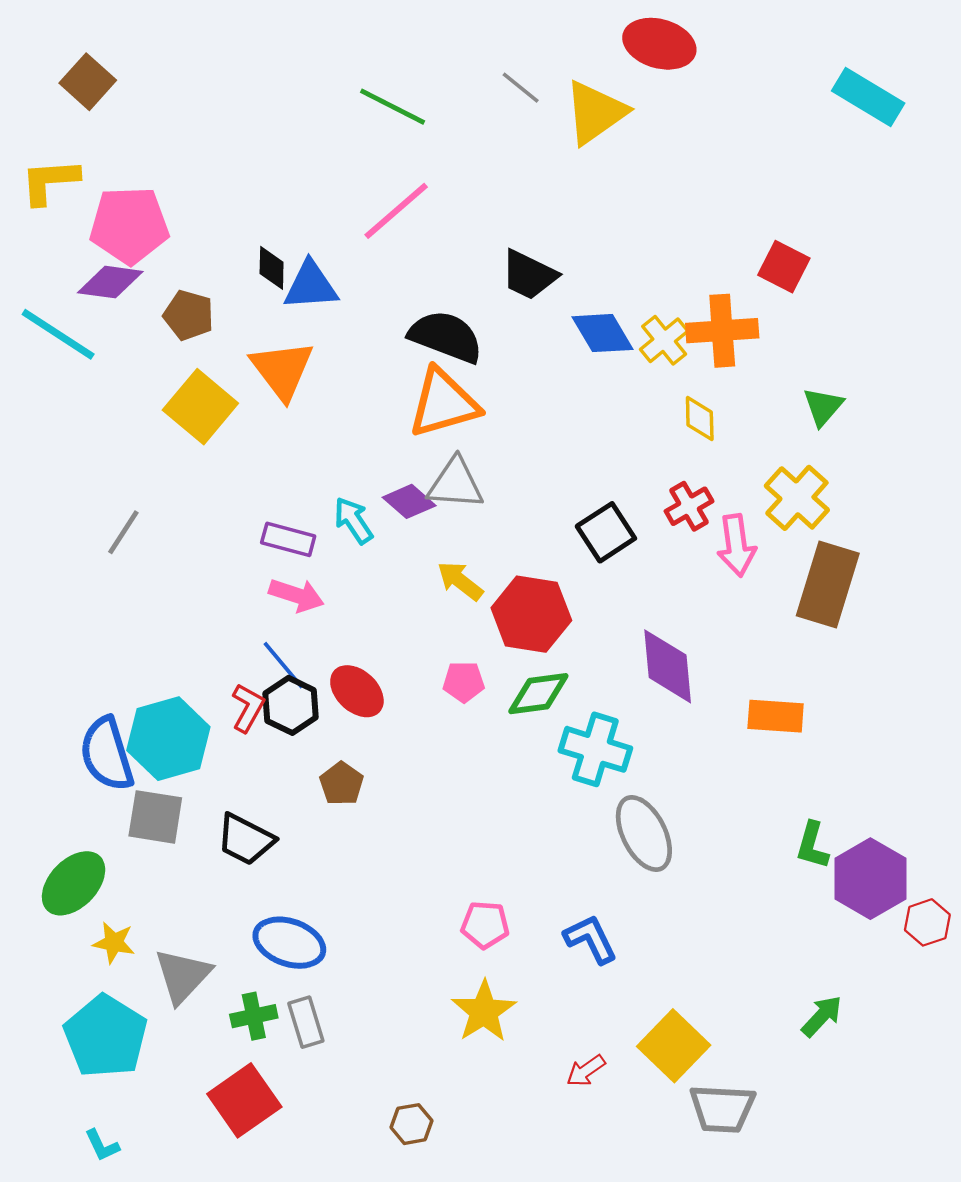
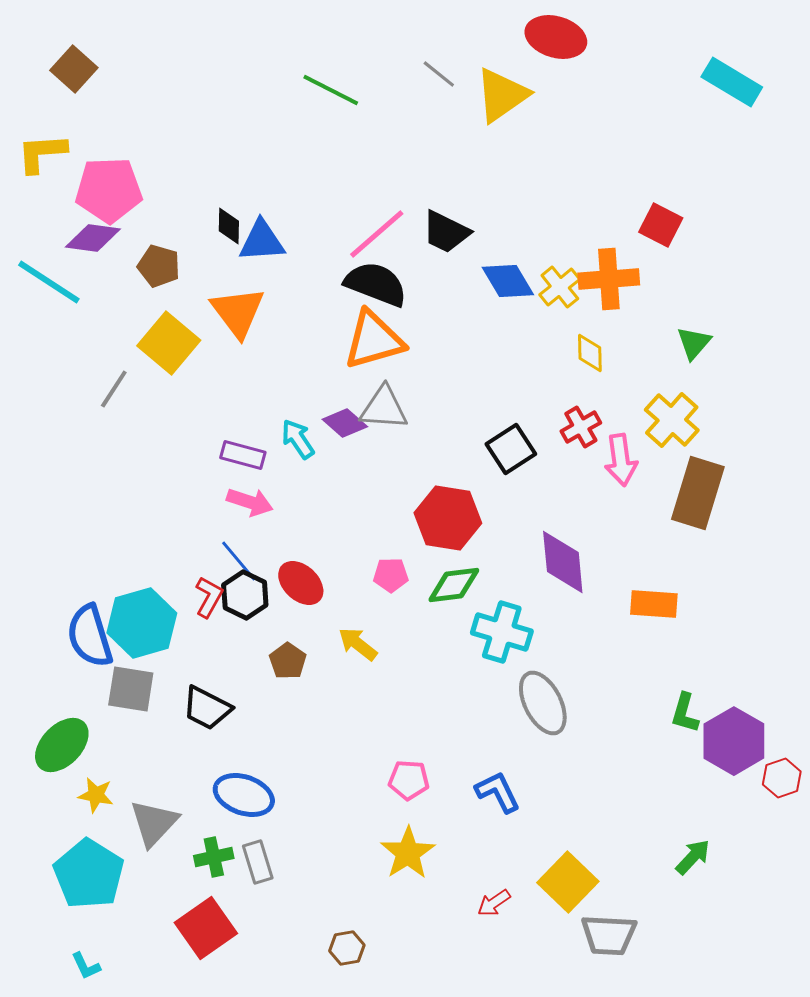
pink line: (396, 211) -> (377, 234), moved
gray line: (123, 532) -> (114, 389), moved
yellow arrow: (460, 581) -> (358, 644), moved

